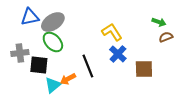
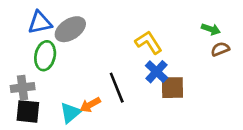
green ellipse: (53, 42) -> (45, 56), moved, turned 55
gray cross: (20, 53) -> (23, 88), moved
black square: (39, 65) -> (28, 111), moved
brown square: (144, 69) -> (172, 88), moved

